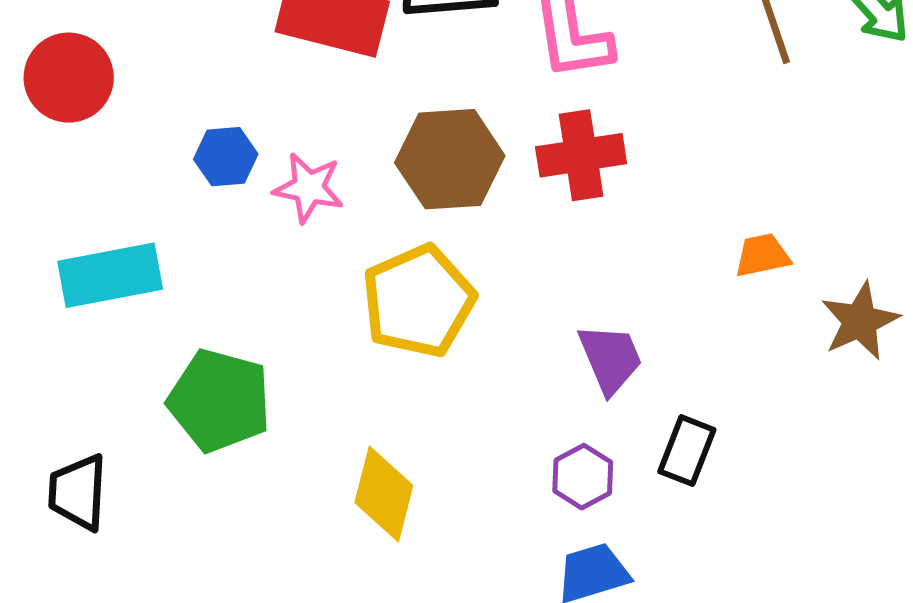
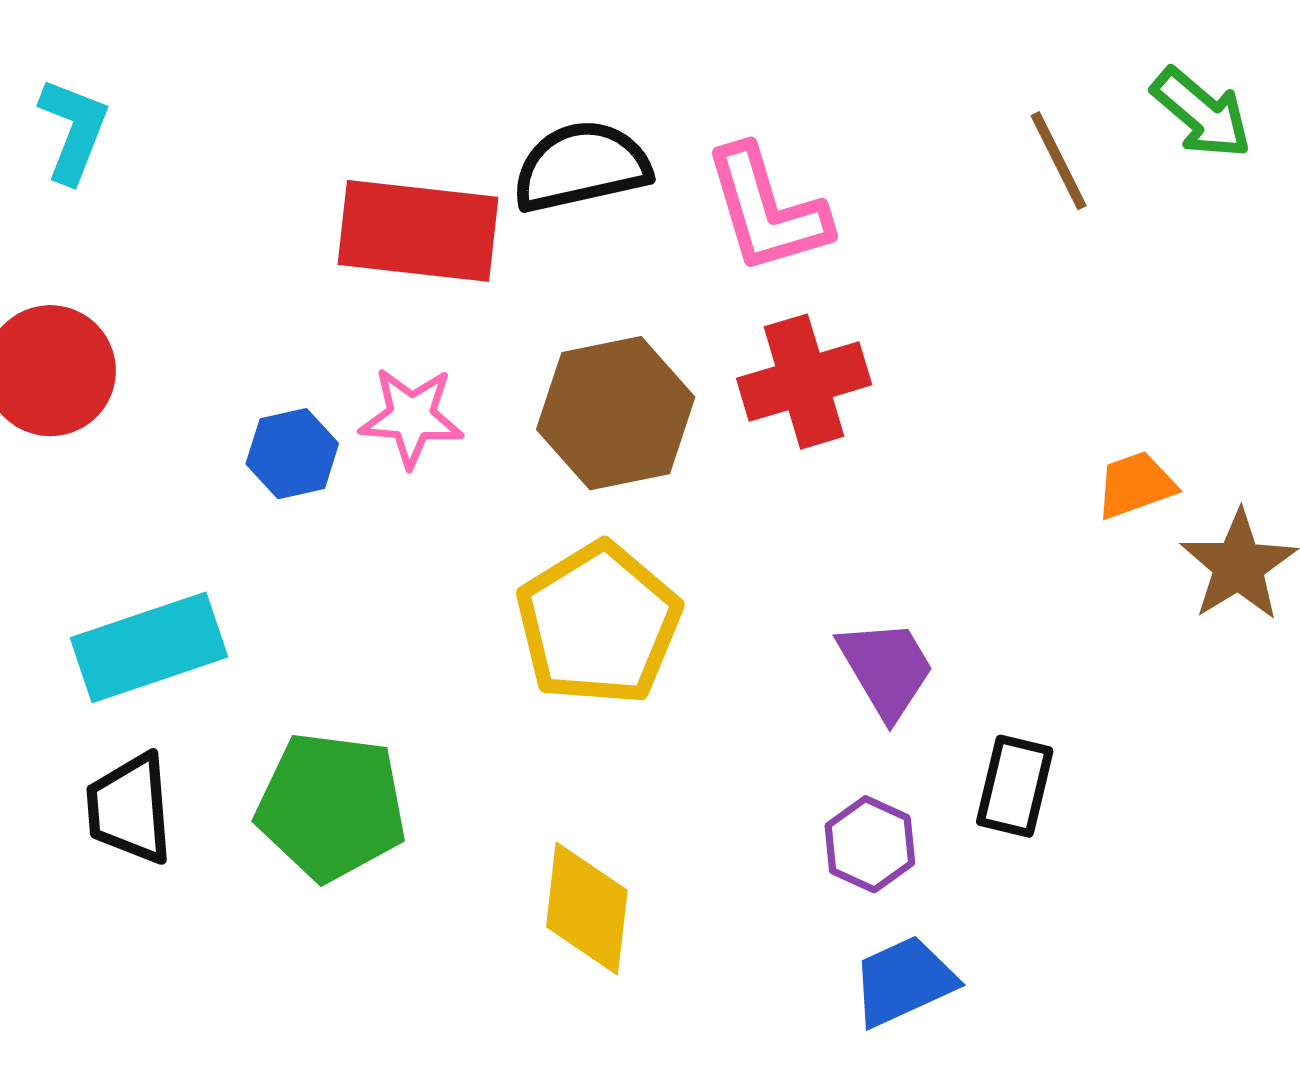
pink star: (309, 188) -> (411, 417), moved
orange trapezoid: (762, 255) -> (1136, 485), moved
black trapezoid: (78, 492) -> (130, 809), moved

